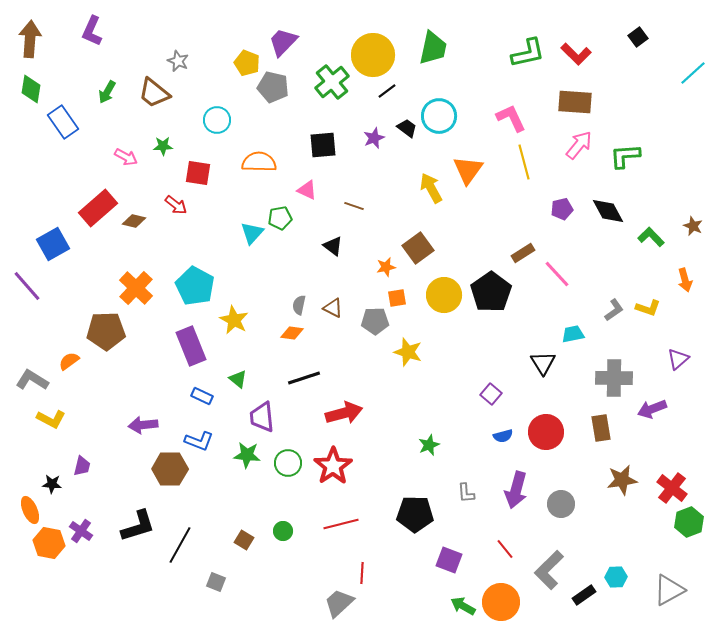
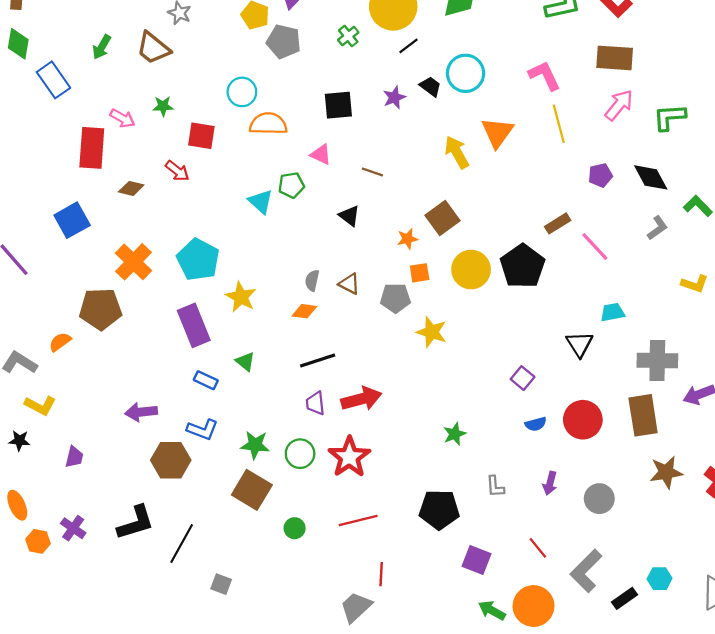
green cross: (332, 82) -> (348, 36), size x0.6
cyan circle: (217, 120) -> (242, 92), moved
red rectangle: (98, 208) -> (92, 148), moved, turned -45
cyan triangle: (252, 233) -> (261, 202), turned -30
blue square: (53, 244) -> (72, 220), moved
gray L-shape: (614, 310) -> (657, 228), moved
purple trapezoid: (262, 417) -> (315, 403), moved, size x0.7
brown rectangle: (601, 428) -> (643, 415), size x1.4
black star: (52, 484) -> (19, 441), moved
purple arrow: (516, 490) -> (550, 483), size x0.6
brown square: (244, 540) -> (252, 490), moved, size x1.8
orange hexagon: (49, 543) -> (38, 541), size x0.7

